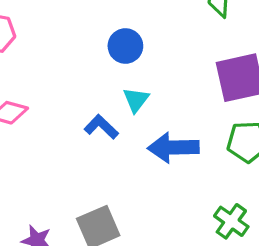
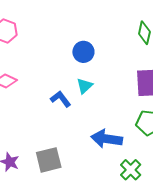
blue arrow: (173, 148) -> (107, 139), moved

